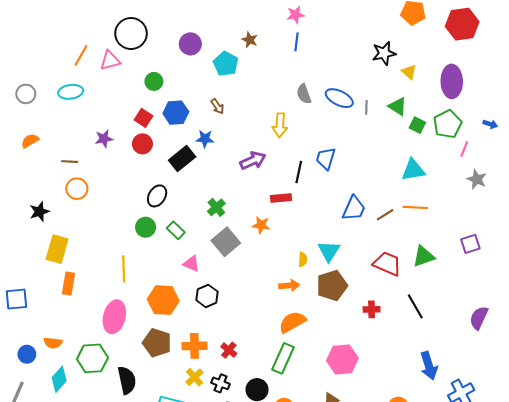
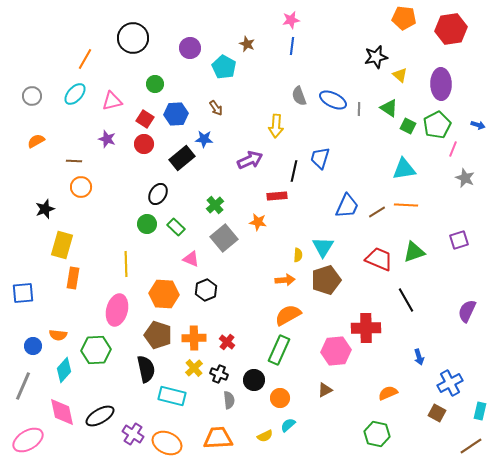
pink triangle: (110, 61) -> (112, 101), moved
cyan ellipse: (71, 92) -> (75, 94), turned -40
purple star: (104, 139) -> (107, 139), turned 30
red cross: (372, 309) -> (366, 328), moved, size x1.8
blue arrow: (429, 366) -> (419, 357), size x0.6
black semicircle: (127, 380) -> (146, 369), moved

